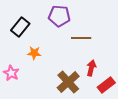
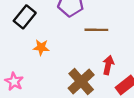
pink star: (11, 73) -> (14, 82), moved

